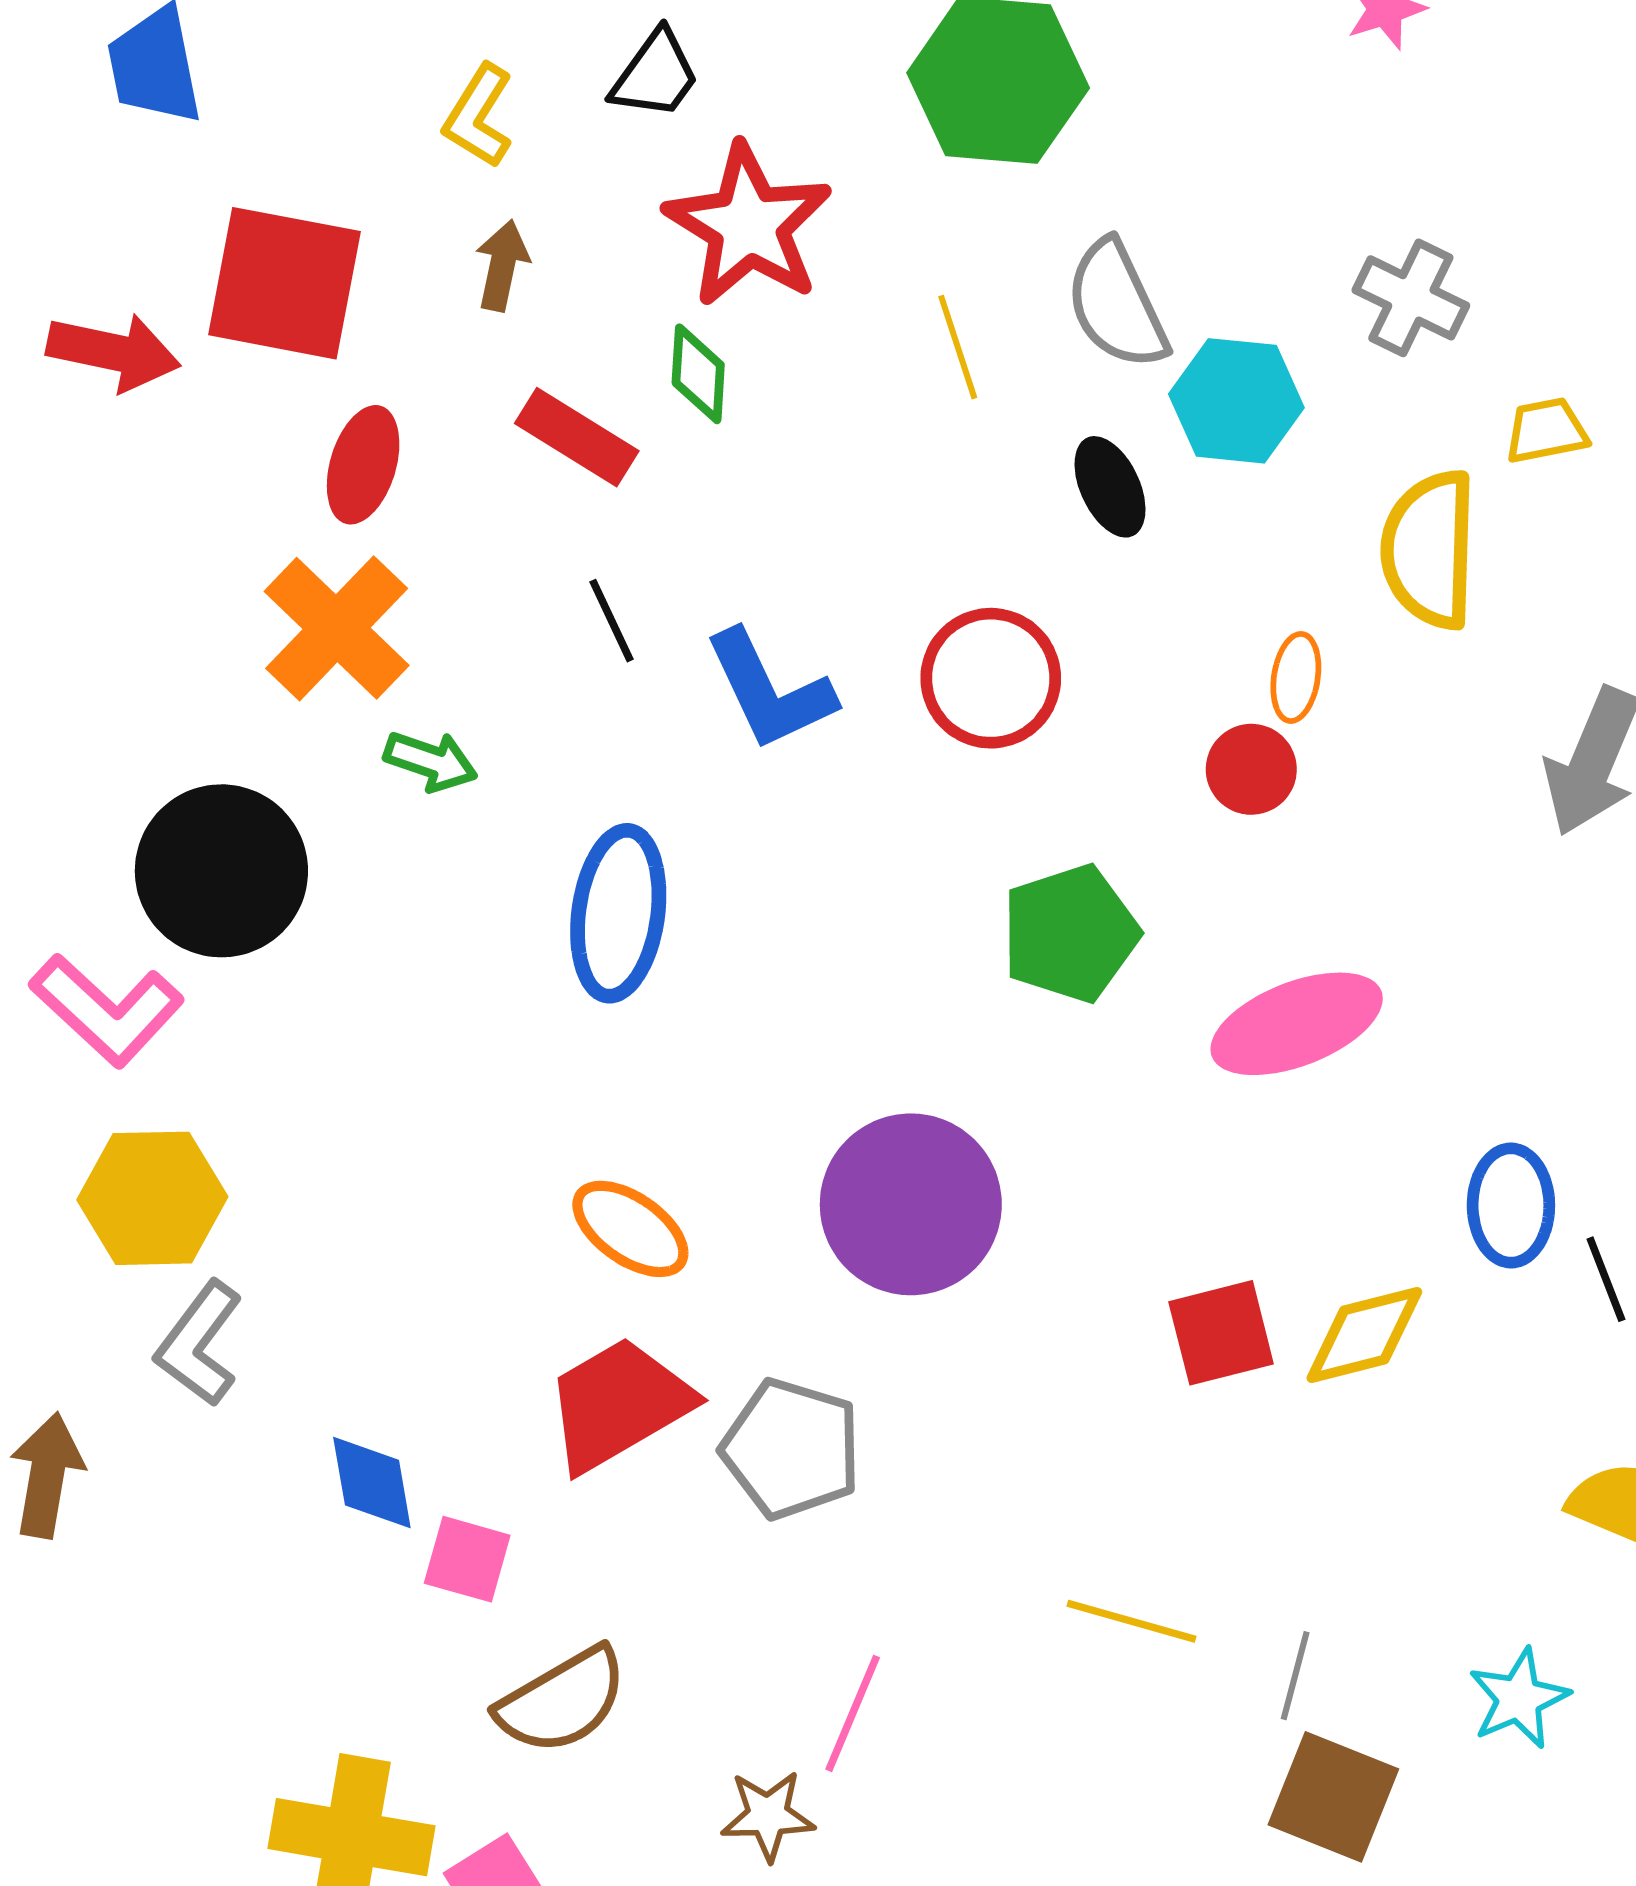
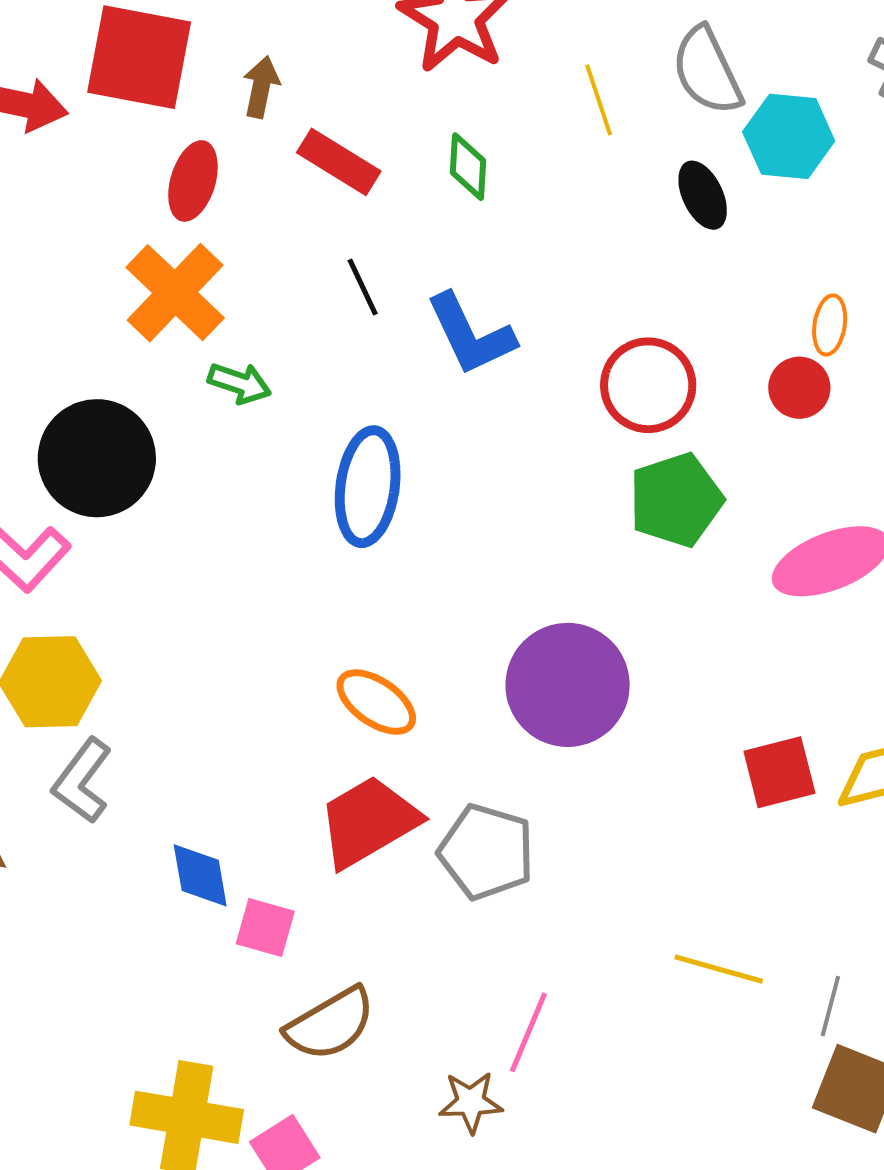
brown arrow: (502, 265) -> (261, 87), moved
green diamond: (698, 374) -> (468, 167), moved
red circle: (991, 678) -> (648, 385), moved

